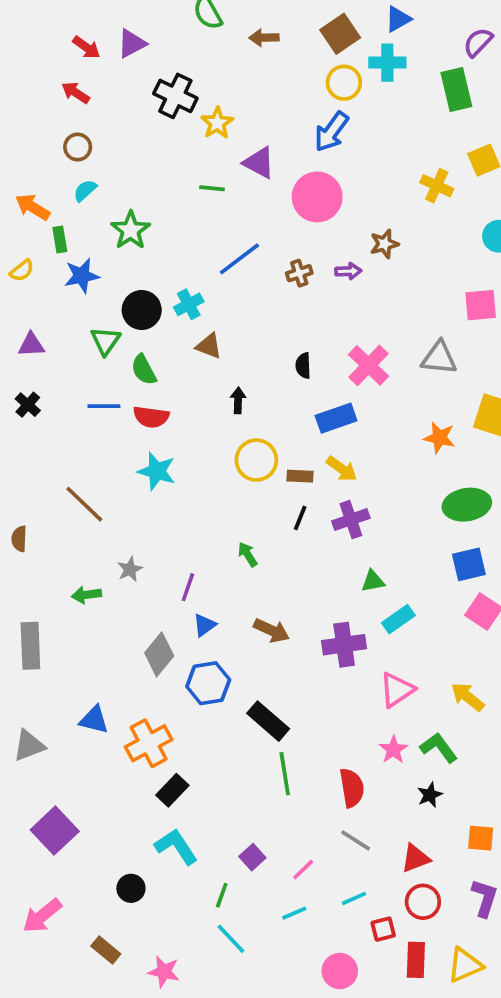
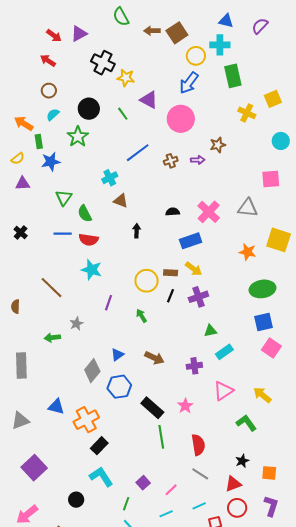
blue triangle: (398, 19) -> (226, 21), turned 42
brown square: (340, 34) -> (177, 33), moved
purple semicircle: (478, 42) -> (260, 26), moved
green rectangle: (456, 90) -> (233, 76), moved
yellow star: (217, 123) -> (126, 78), turned -30
green line: (212, 188) -> (123, 114), turned 48
black circle: (142, 310) -> (89, 109), moved
purple triangle: (31, 345) -> (23, 184), moved
black semicircle: (303, 366) -> (173, 212), turned 88
yellow circle: (256, 460) -> (147, 281), moved
purple line: (188, 587) -> (108, 303), moved
purple cross: (344, 645) -> (194, 366), size x0.7
pink star: (393, 750) -> (185, 406), moved
black star: (430, 795) -> (242, 461), moved

